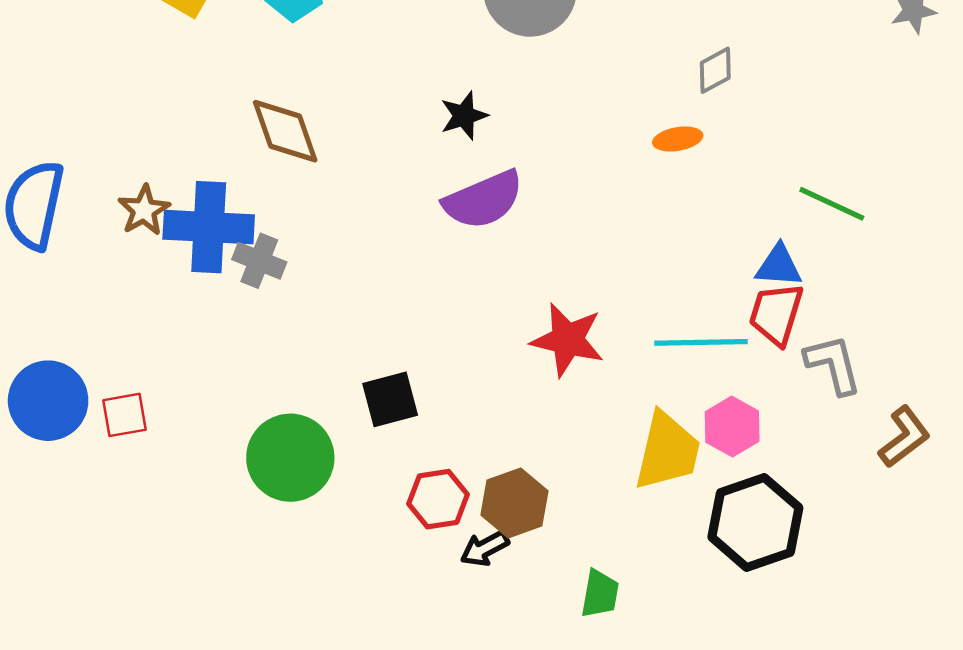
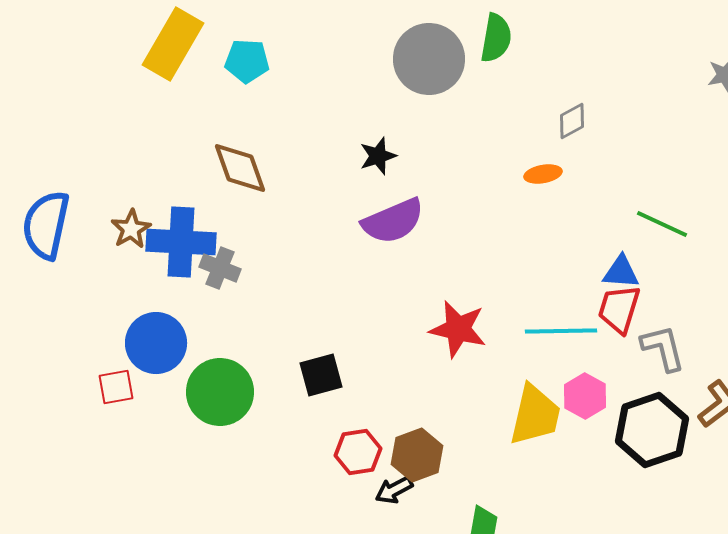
blue circle: (48, 401) -> (156, 343), moved
green circle: (290, 458) -> (220, 392), moved
black hexagon: (755, 522) -> (652, 430), moved

